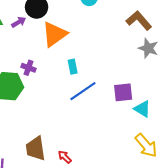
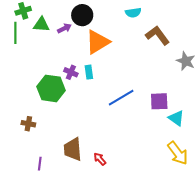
brown L-shape: (139, 20) -> (157, 35), moved
cyan rectangle: (73, 67) -> (89, 72), moved

